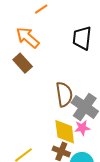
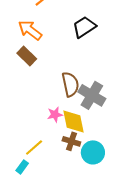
black trapezoid: (82, 38) -> (84, 27), turned 55
pink star: (82, 128) -> (55, 114), moved

